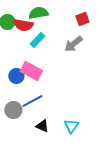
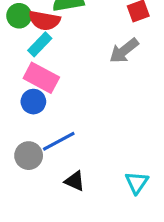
cyan rectangle: (37, 40) -> (40, 44), moved
pink rectangle: (31, 71) -> (41, 78), moved
cyan triangle: (71, 126) -> (137, 183), moved

